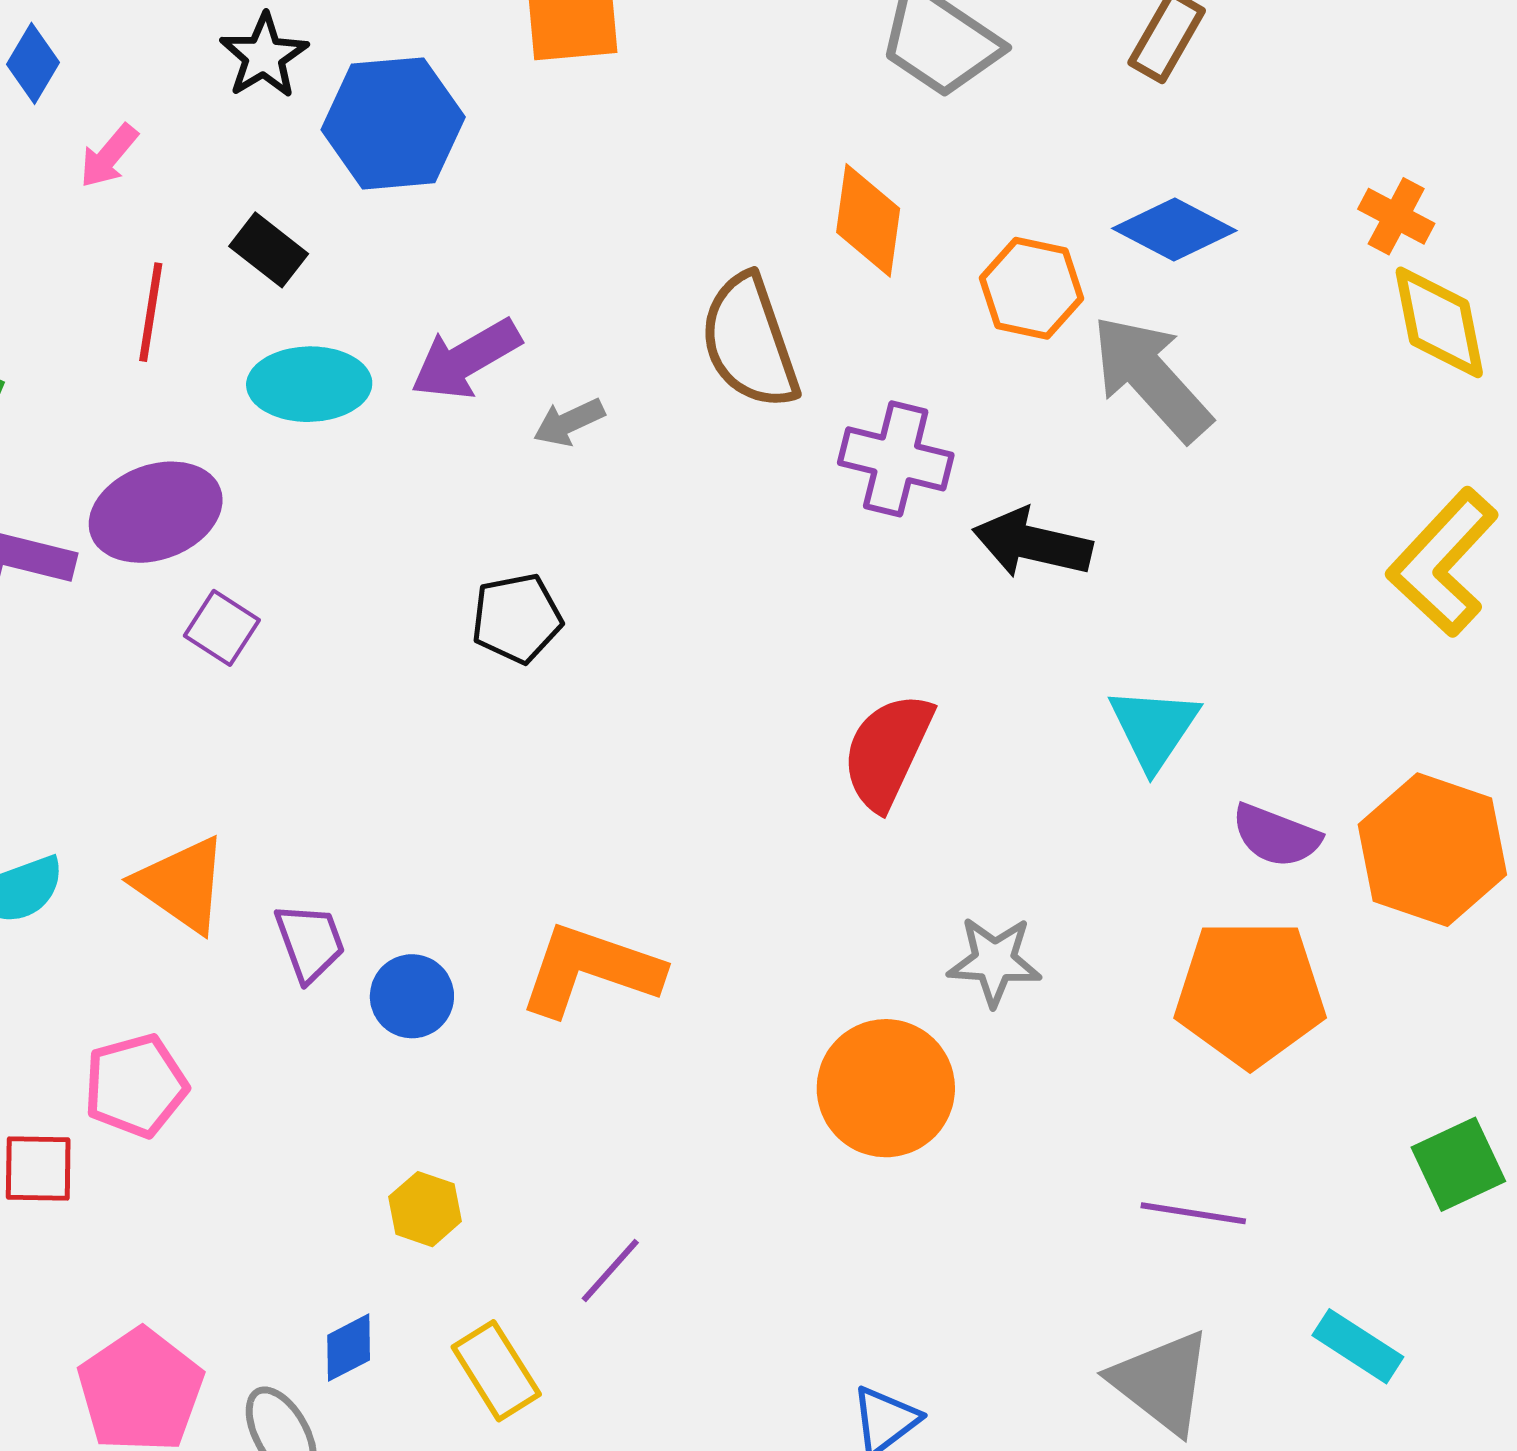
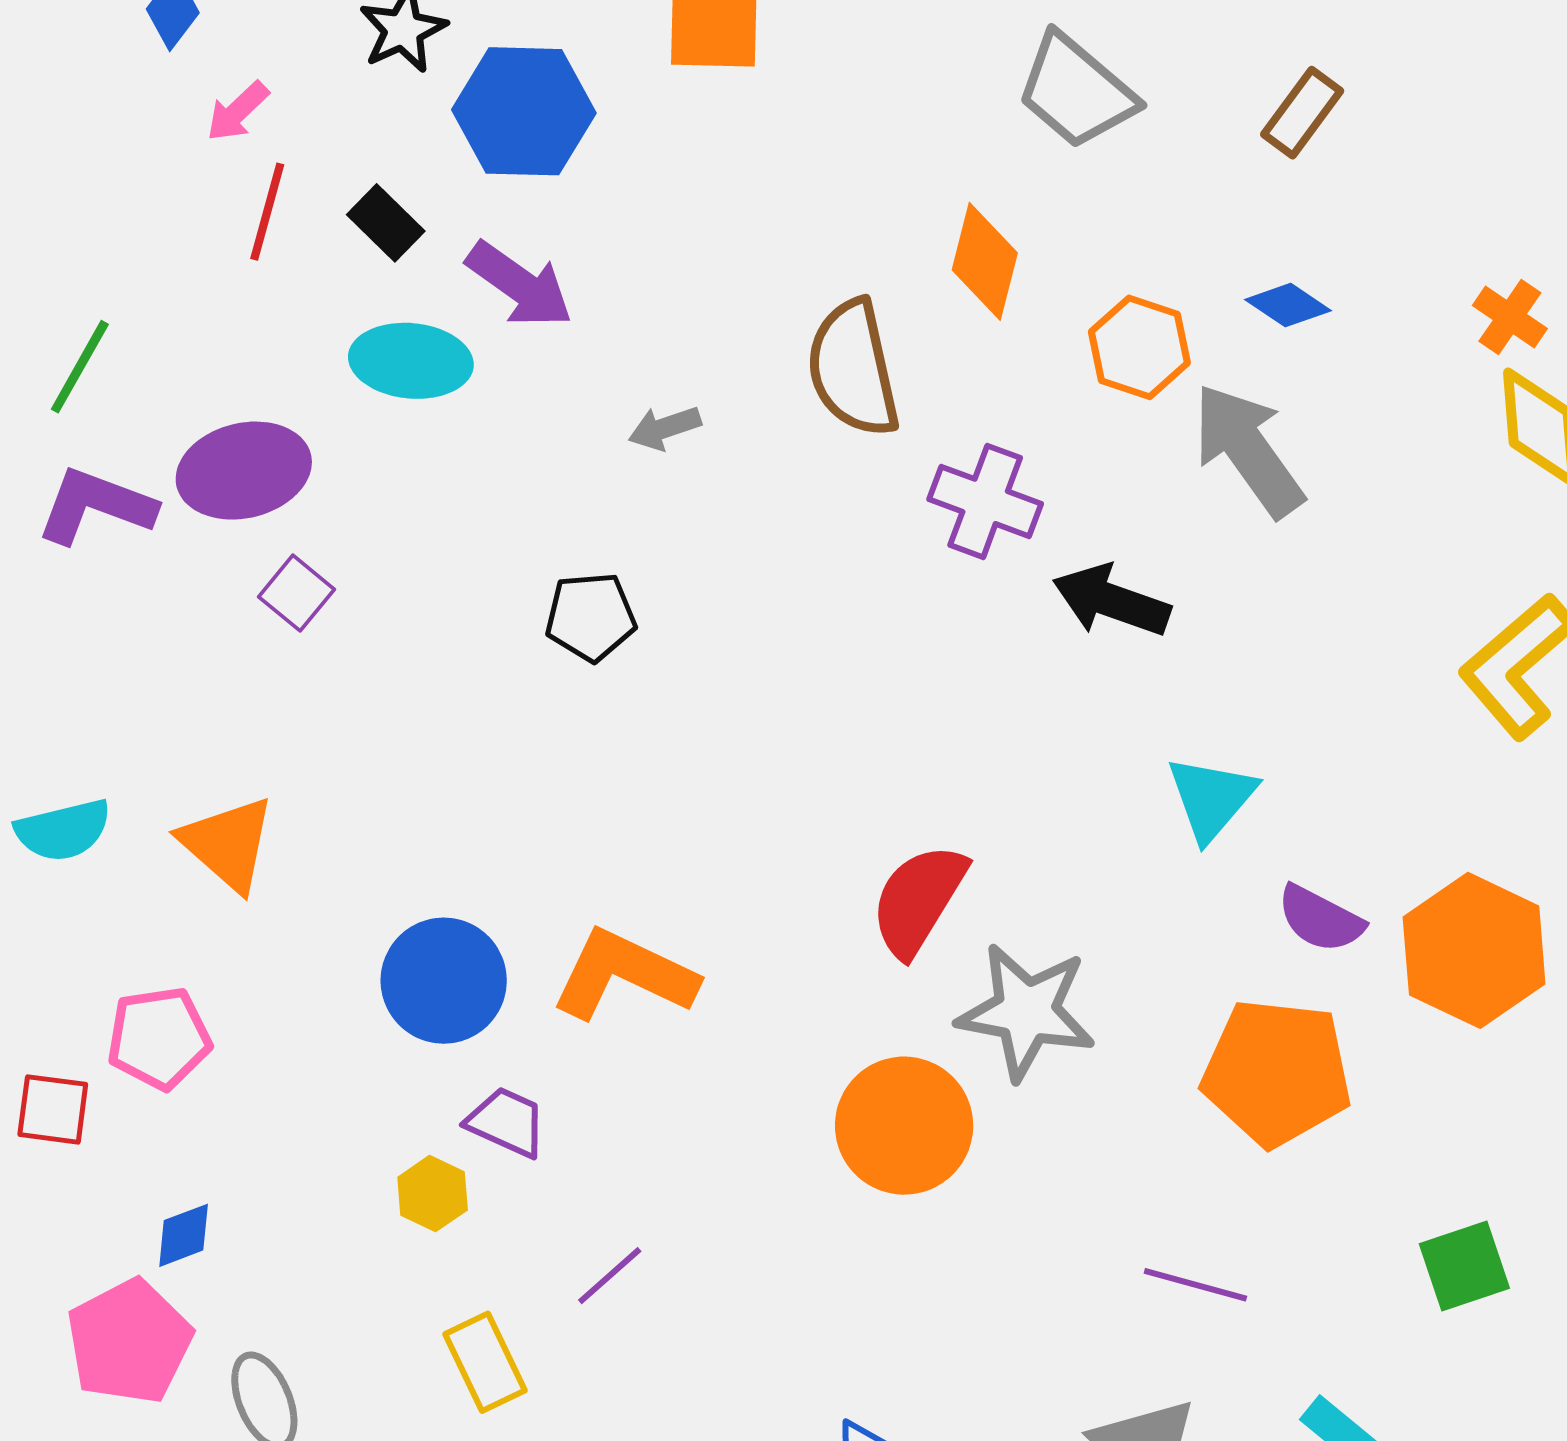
blue diamond: (1174, 229) -> (1288, 305), size x0.7
red line: (151, 312) -> (267, 212), moved
purple arrow: (466, 359) -> (520, 285), moved, turned -121
red semicircle: (887, 751) -> (918, 900), moved
purple trapezoid: (310, 942) -> (507, 1122), moved, turned -52
gray star: (994, 961) -> (1026, 1012), size x1.5
blue circle: (412, 996) -> (444, 981), size x1.5
blue diamond: (349, 1348) -> (184, 1235), moved

